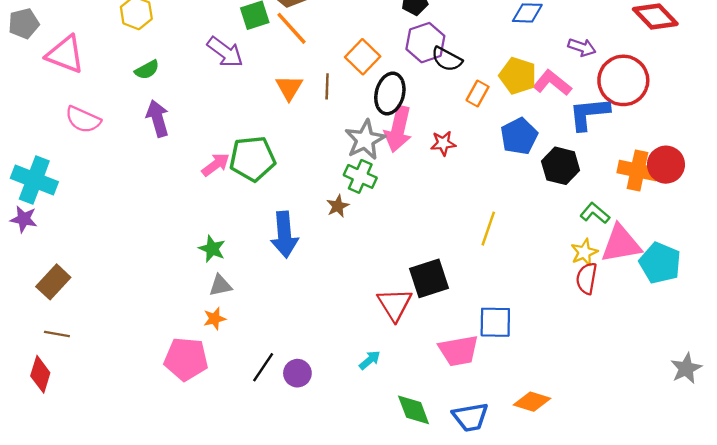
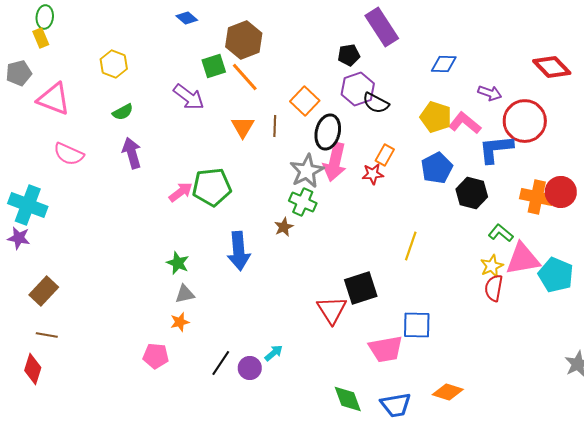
orange rectangle: (478, 93) -> (385, 155), moved
pink pentagon: (186, 359) -> (156, 356), size x0.7
cyan arrow: (370, 360) -> (274, 353), moved

